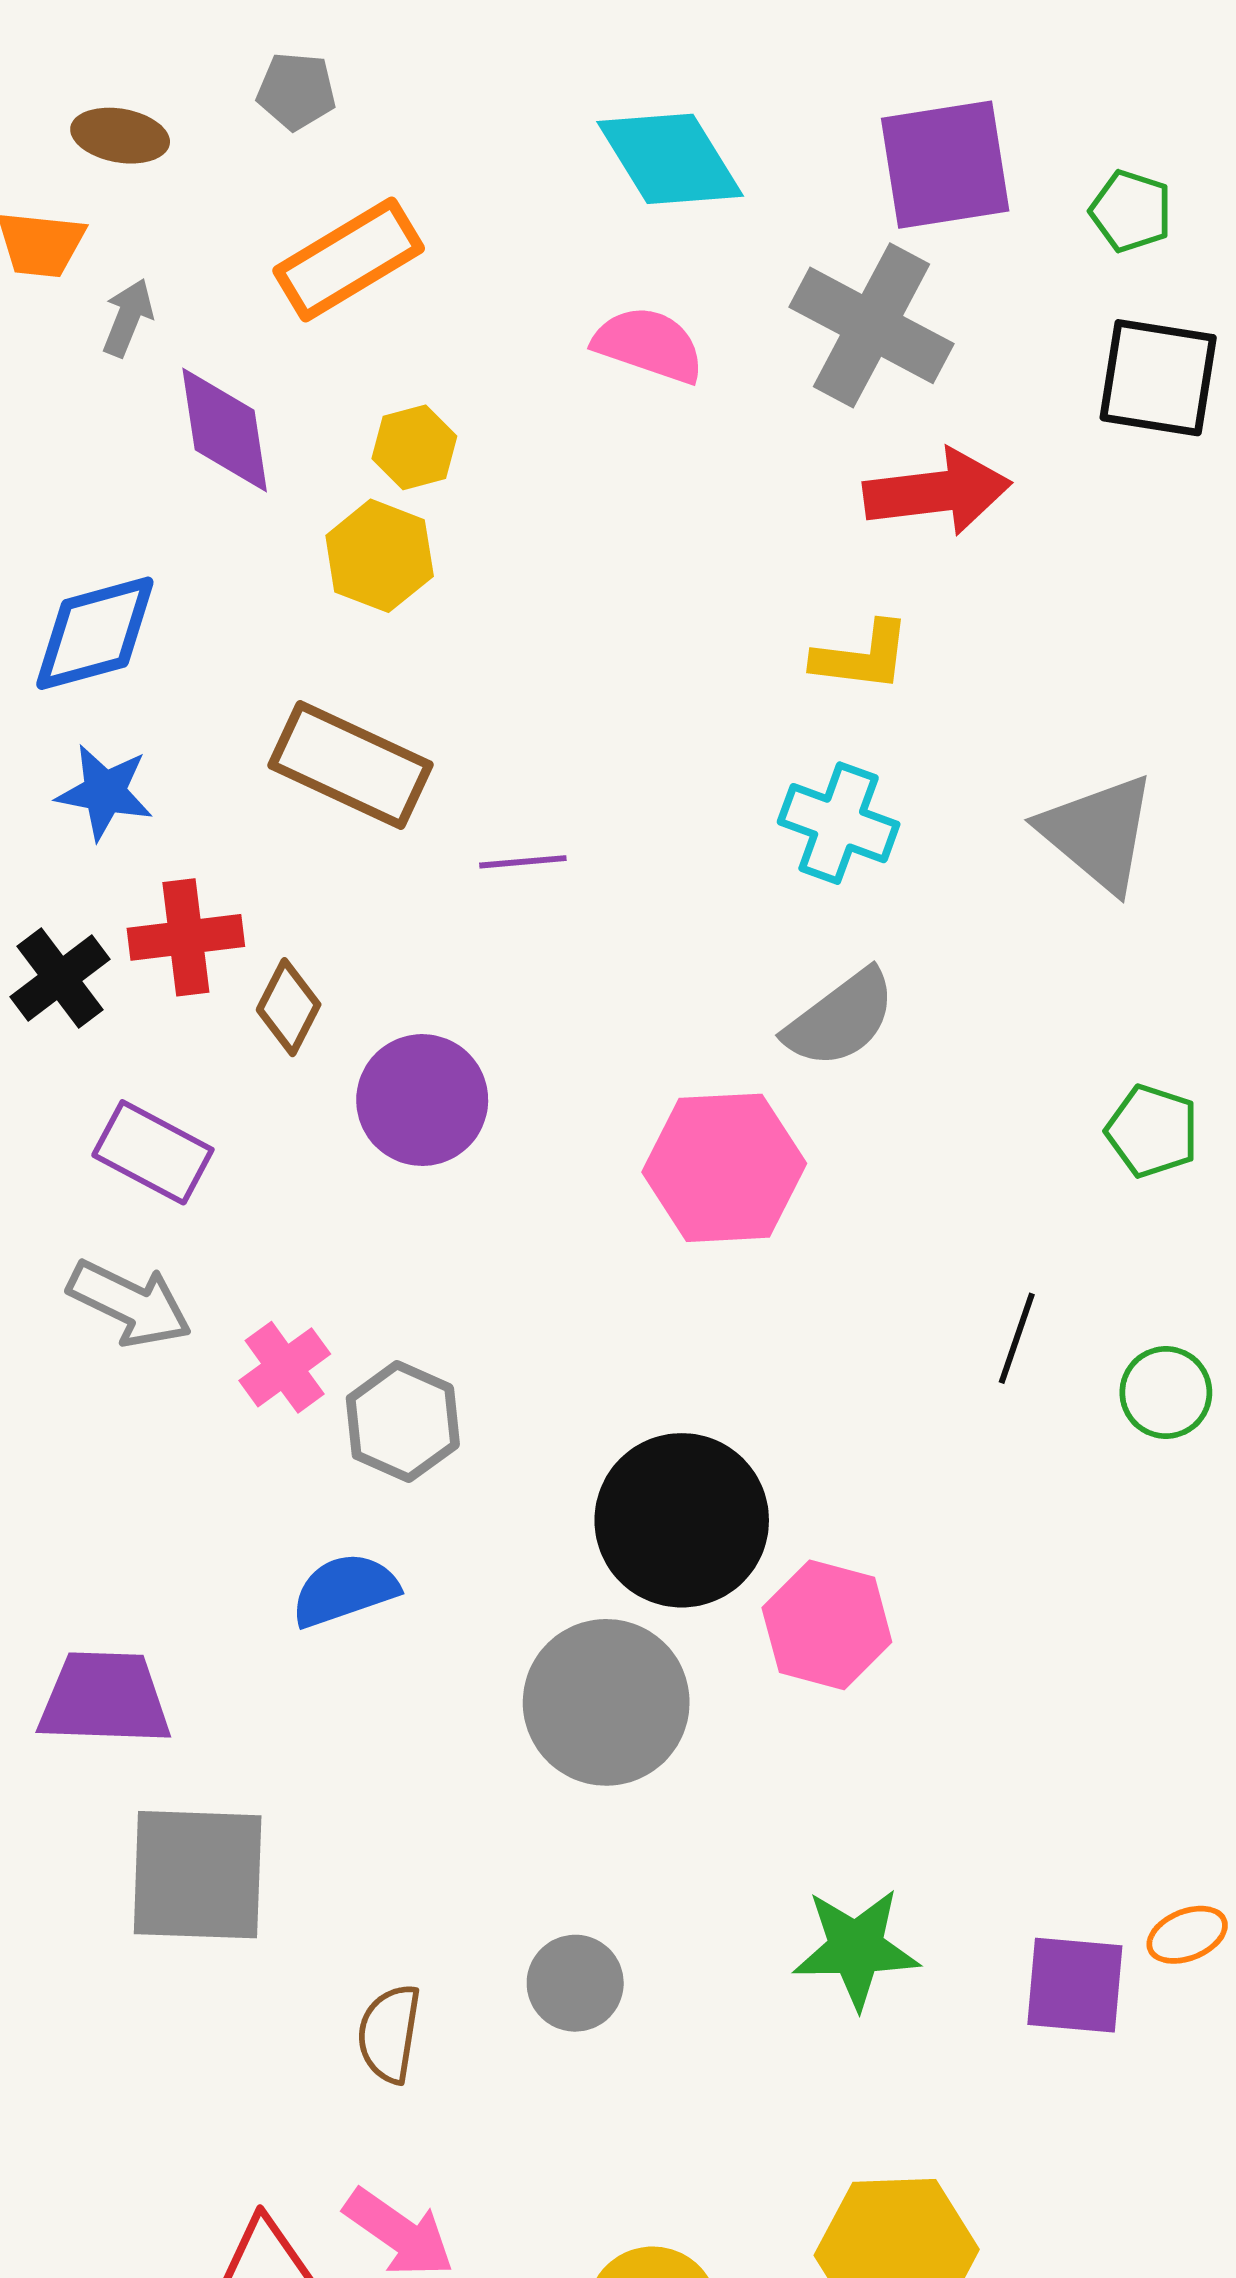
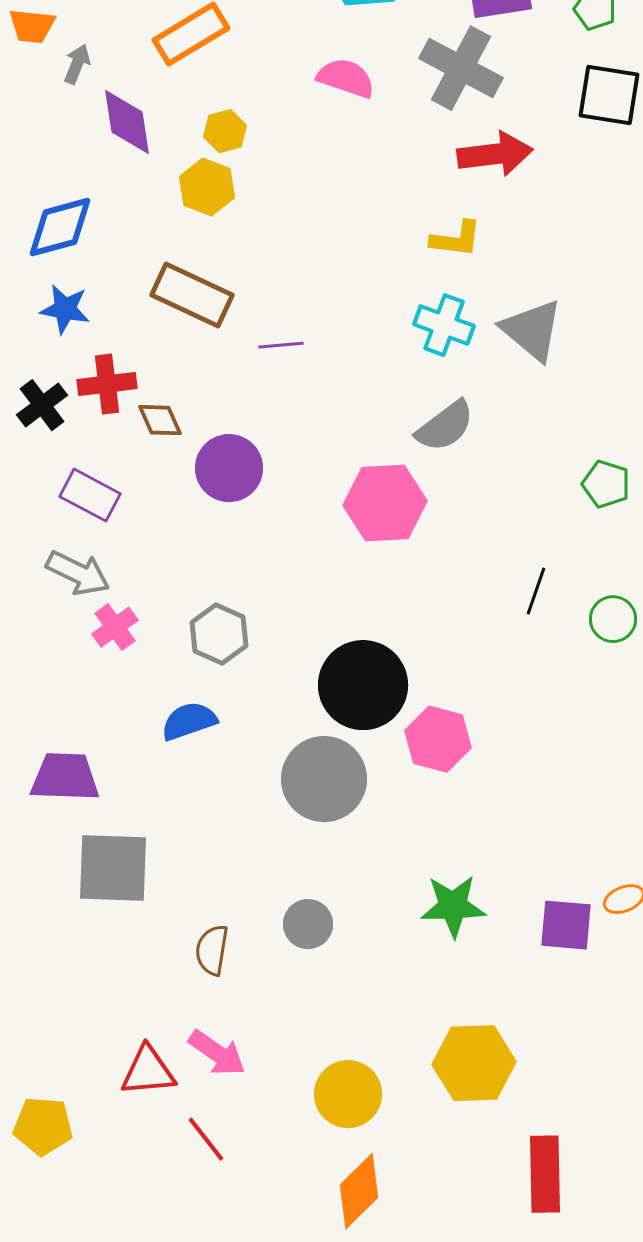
gray triangle: (1098, 833) -> (532, 330), moved
brown diamond: (289, 1007) -> (160, 420), turned -51
pink cross: (285, 1367) -> (115, 627), moved

